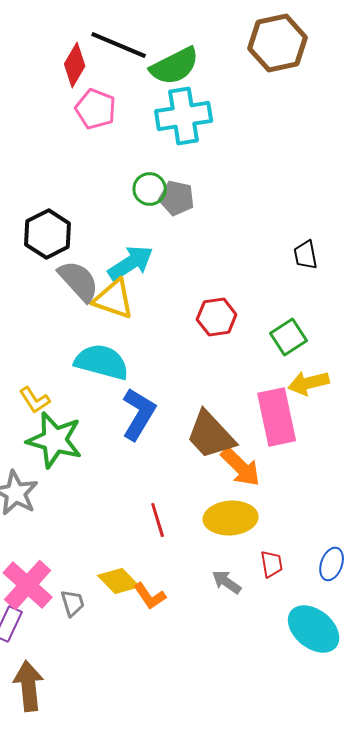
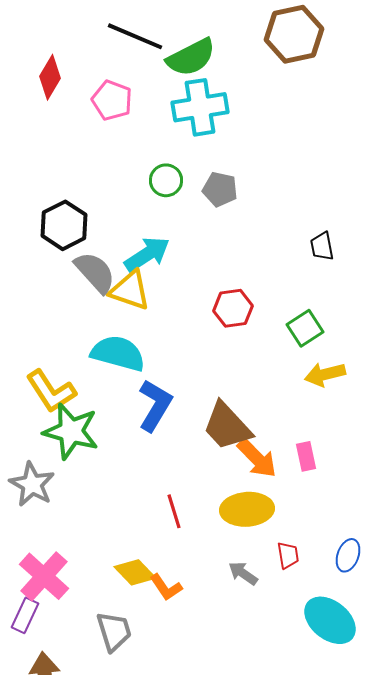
red diamond: (75, 65) -> (50, 77), moved
gray pentagon: (177, 198) -> (220, 189), moved
yellow L-shape: (35, 400) -> (51, 391), size x1.6
pink rectangle: (277, 417) -> (306, 456), moved, size x0.5
gray trapezoid: (73, 603) -> (114, 631), moved, size x1.5

